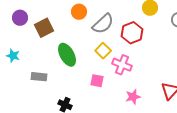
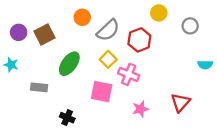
purple circle: (20, 18) -> (19, 32), moved
green ellipse: (67, 55) -> (69, 64), turned 65
pink square: (97, 81) -> (102, 92), size x1.5

